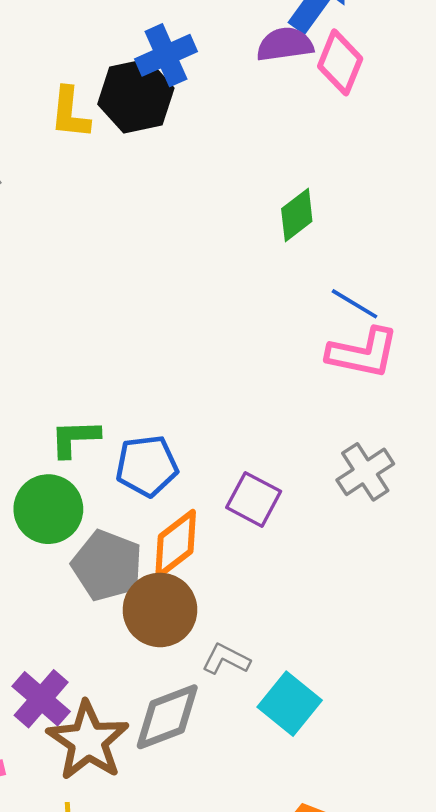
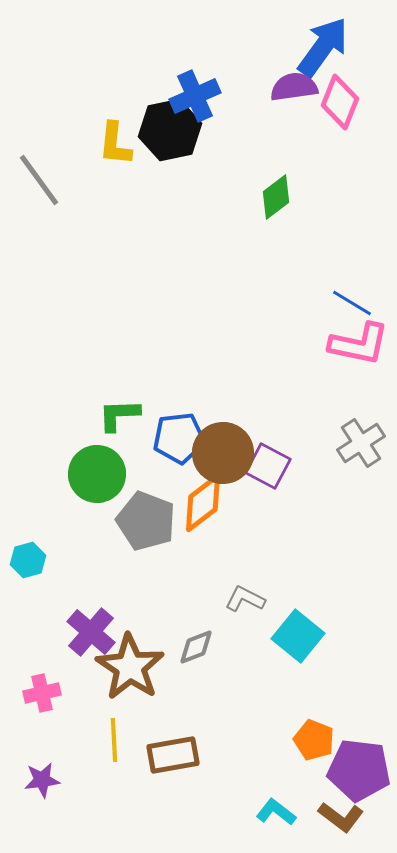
green diamond: (297, 215) -> (276, 197), moved
brown circle: (160, 610) -> (223, 453), moved
gray diamond: (167, 717) -> (196, 647), size x0.6

